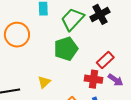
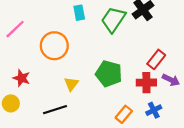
green pentagon: (66, 49) -> (109, 74), moved, turned -30
yellow triangle: (44, 82) -> (71, 84), moved

